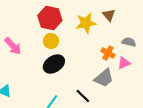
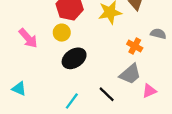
yellow circle: (51, 41) -> (62, 33), moved
pink triangle: (124, 63) -> (149, 91), moved

